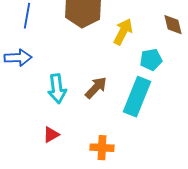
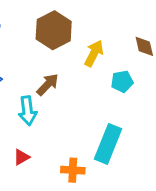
brown arrow: (96, 88) -> (48, 85), moved
cyan rectangle: (137, 97) -> (108, 144), moved

